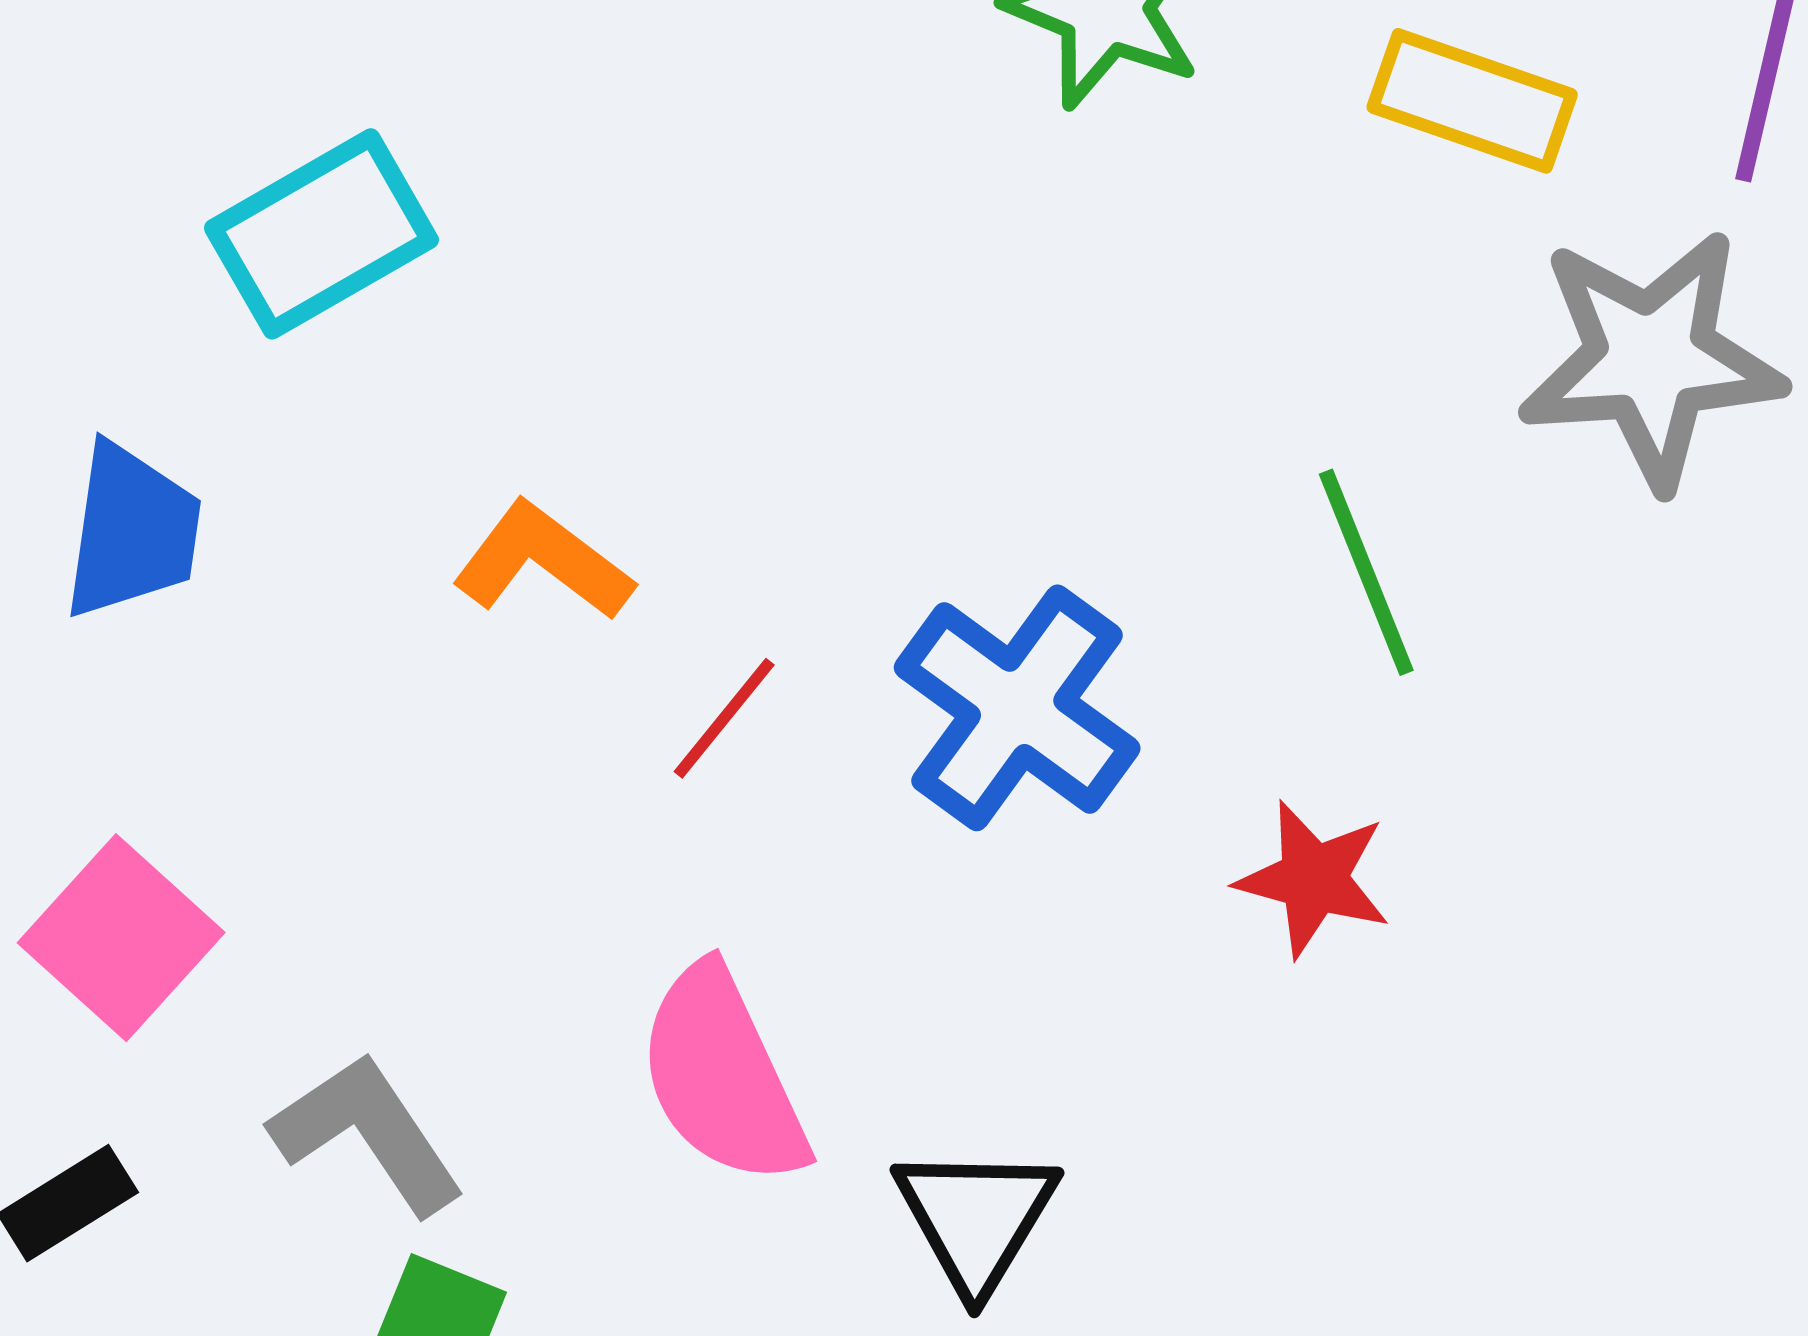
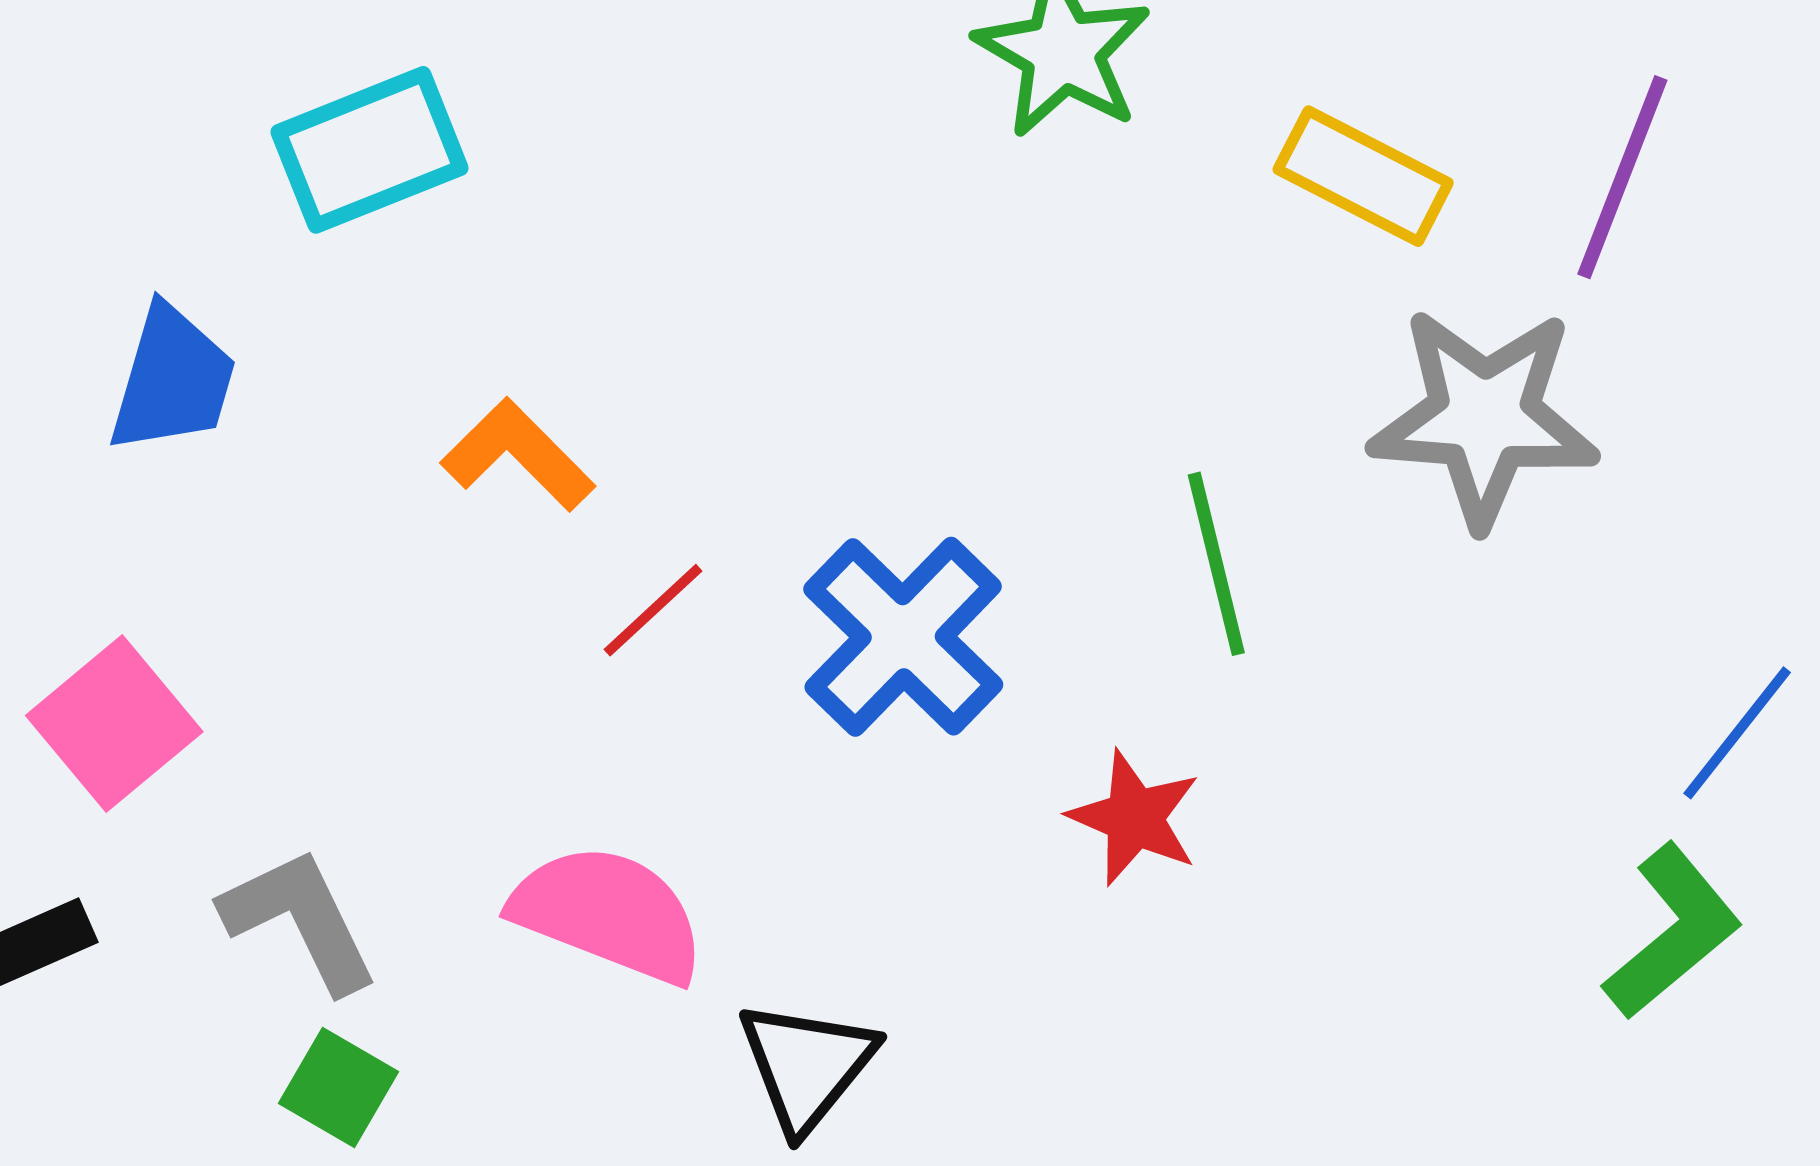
pink semicircle: (722, 1076) -> (608, 914), turned 128

